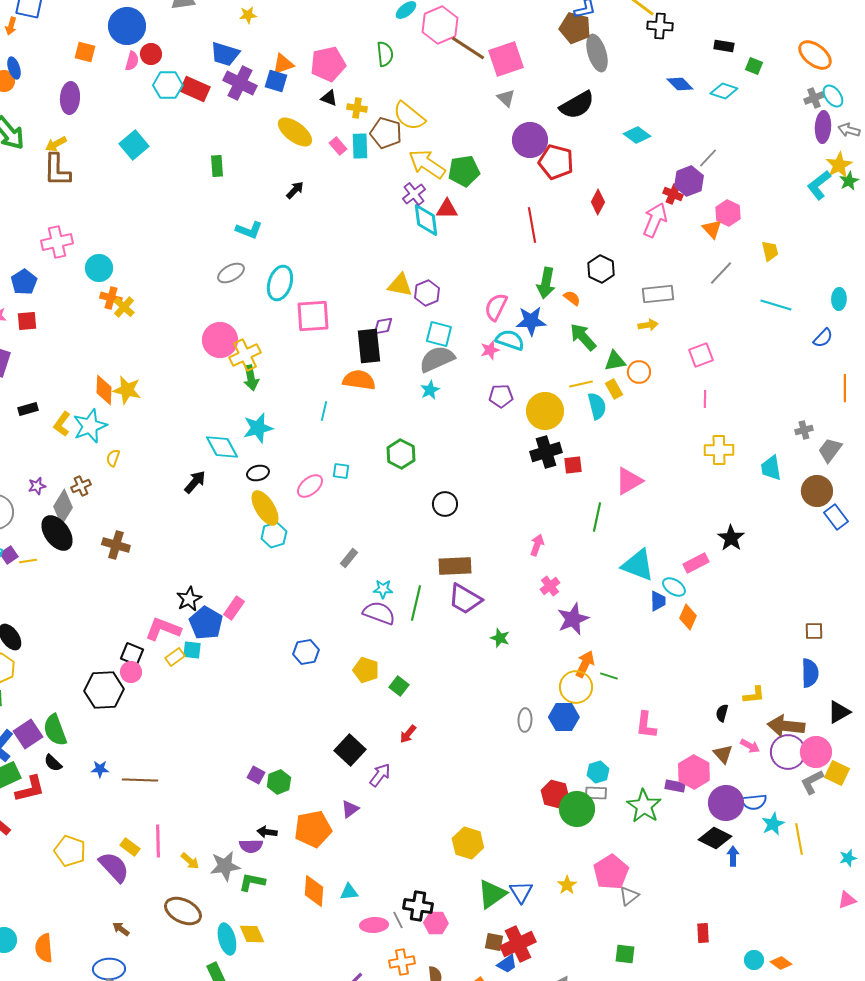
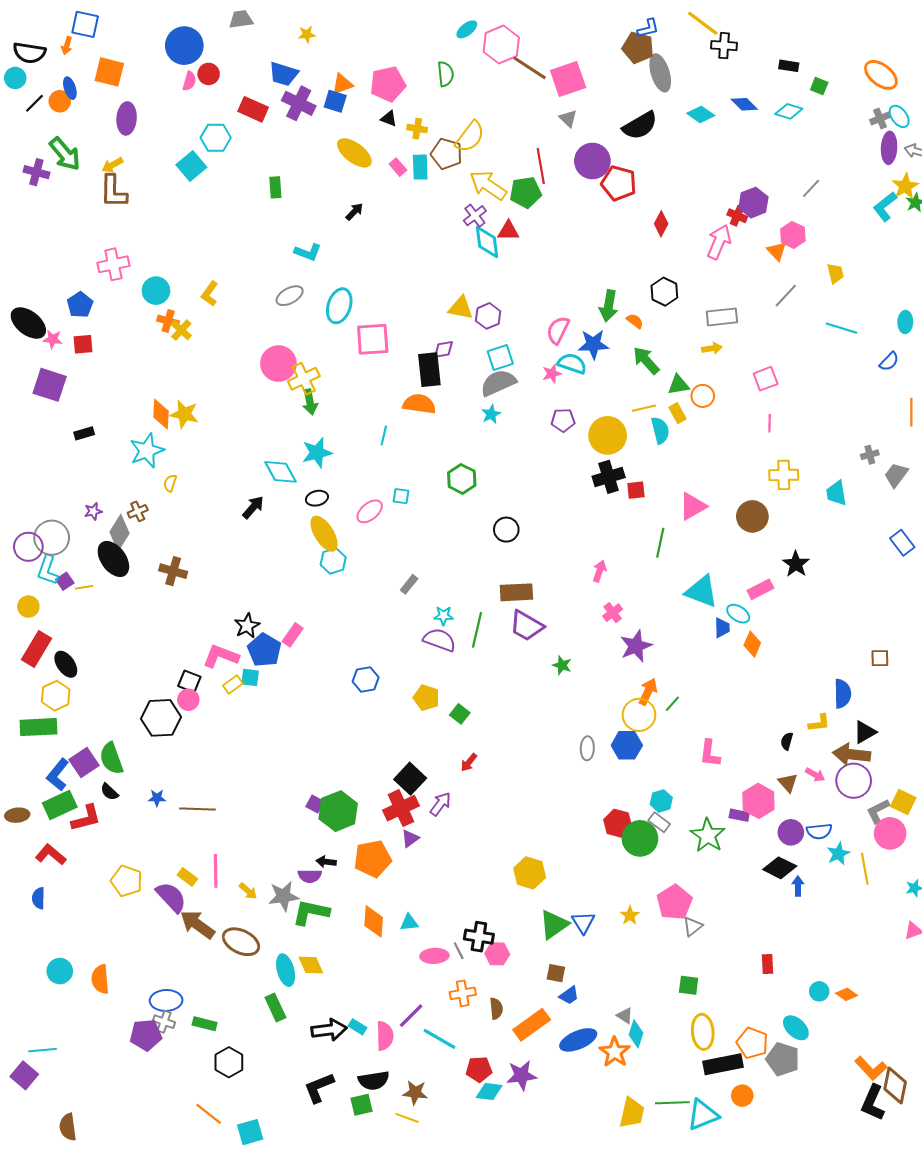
orange square: (85, 52) -> (109, 72), moved, size x1.4
cyan hexagon: (168, 85) -> (216, 138), moved
yellow semicircle: (409, 116) -> (470, 137), turned -92
cyan diamond: (637, 135) -> (701, 114), moved
gray line: (708, 158) -> (811, 188), moved
red line: (532, 225) -> (541, 166), moved
cyan square: (439, 334) -> (500, 357), turned -32
yellow L-shape: (62, 424) -> (210, 294), moved
brown circle: (817, 491) -> (752, 516), moved
blue semicircle: (810, 673) -> (842, 694), moved
green line: (609, 676) -> (672, 704), turned -66
black triangle: (839, 712) -> (865, 732), moved
pink circle: (816, 752) -> (890, 833), moved
green hexagon: (279, 782) -> (338, 811), size x1.6
gray rectangle: (596, 793) -> (659, 822), turned 35
purple circle: (726, 803) -> (791, 832), size x0.7
green L-shape: (252, 882) -> (311, 912), size x1.4
brown arrow: (121, 929) -> (197, 925), moved, size x2.0
red cross: (518, 944) -> (401, 808), moved

